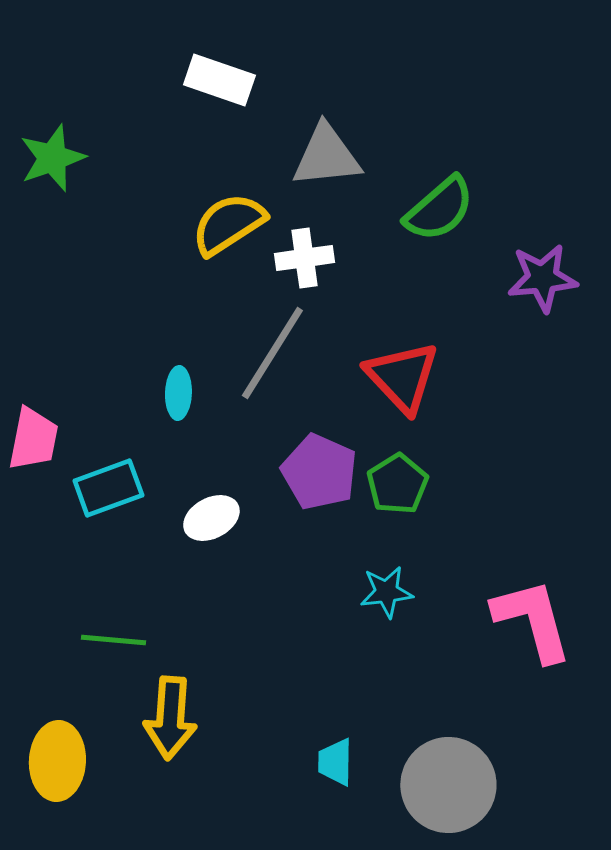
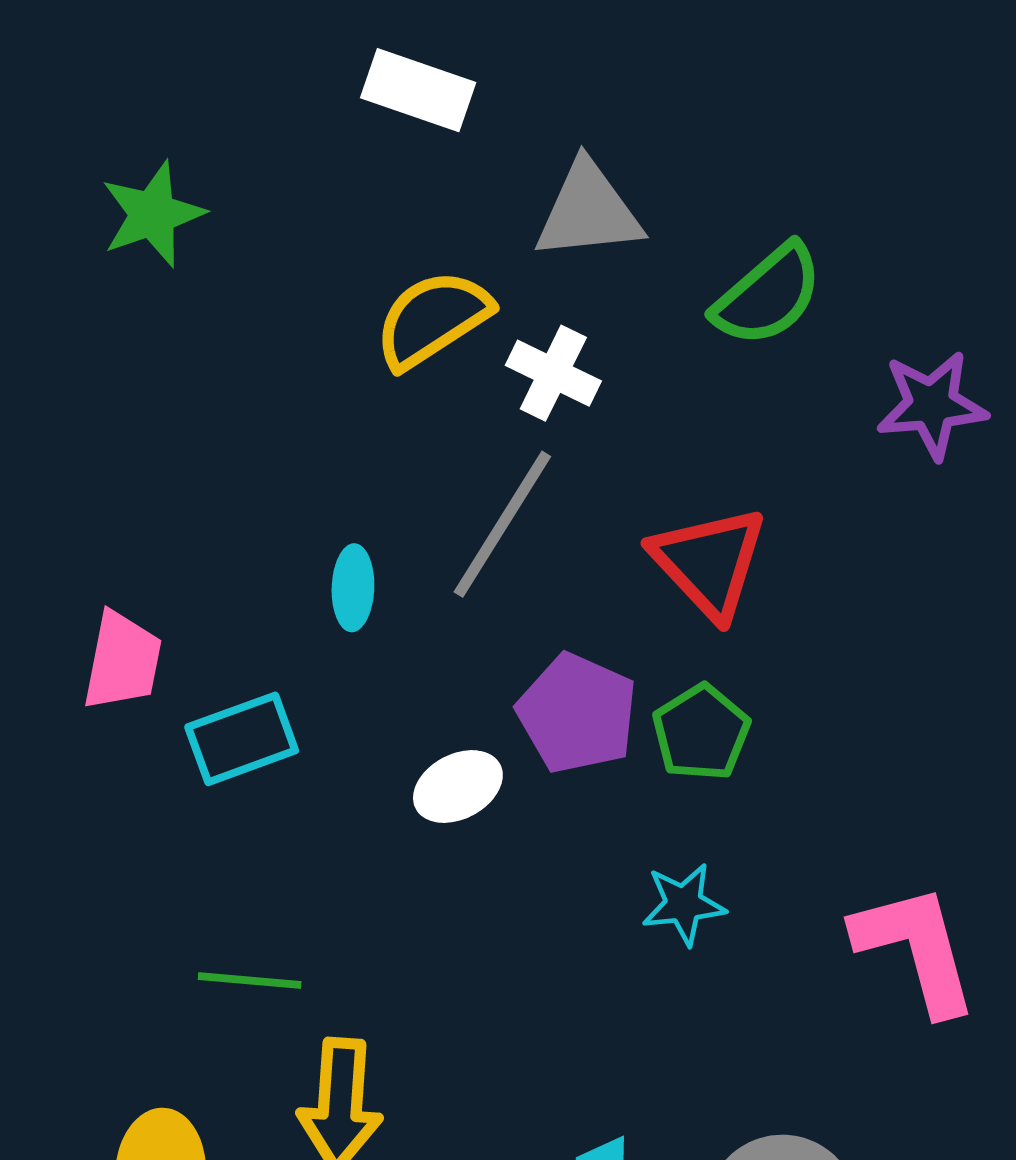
white cross: (304, 258) -> (553, 373), turned 34
white ellipse: (211, 518) -> (458, 787), moved

